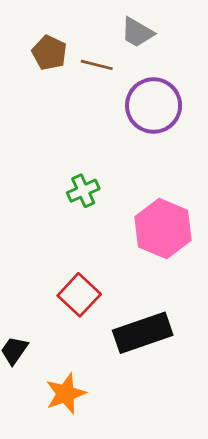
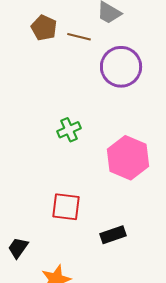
red square: (79, 295) -> (66, 207), turned -36
black rectangle: (143, 333) -> (113, 235), size x0.6

